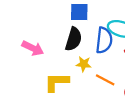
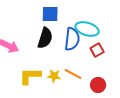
yellow star: (84, 64) -> (54, 76), moved

